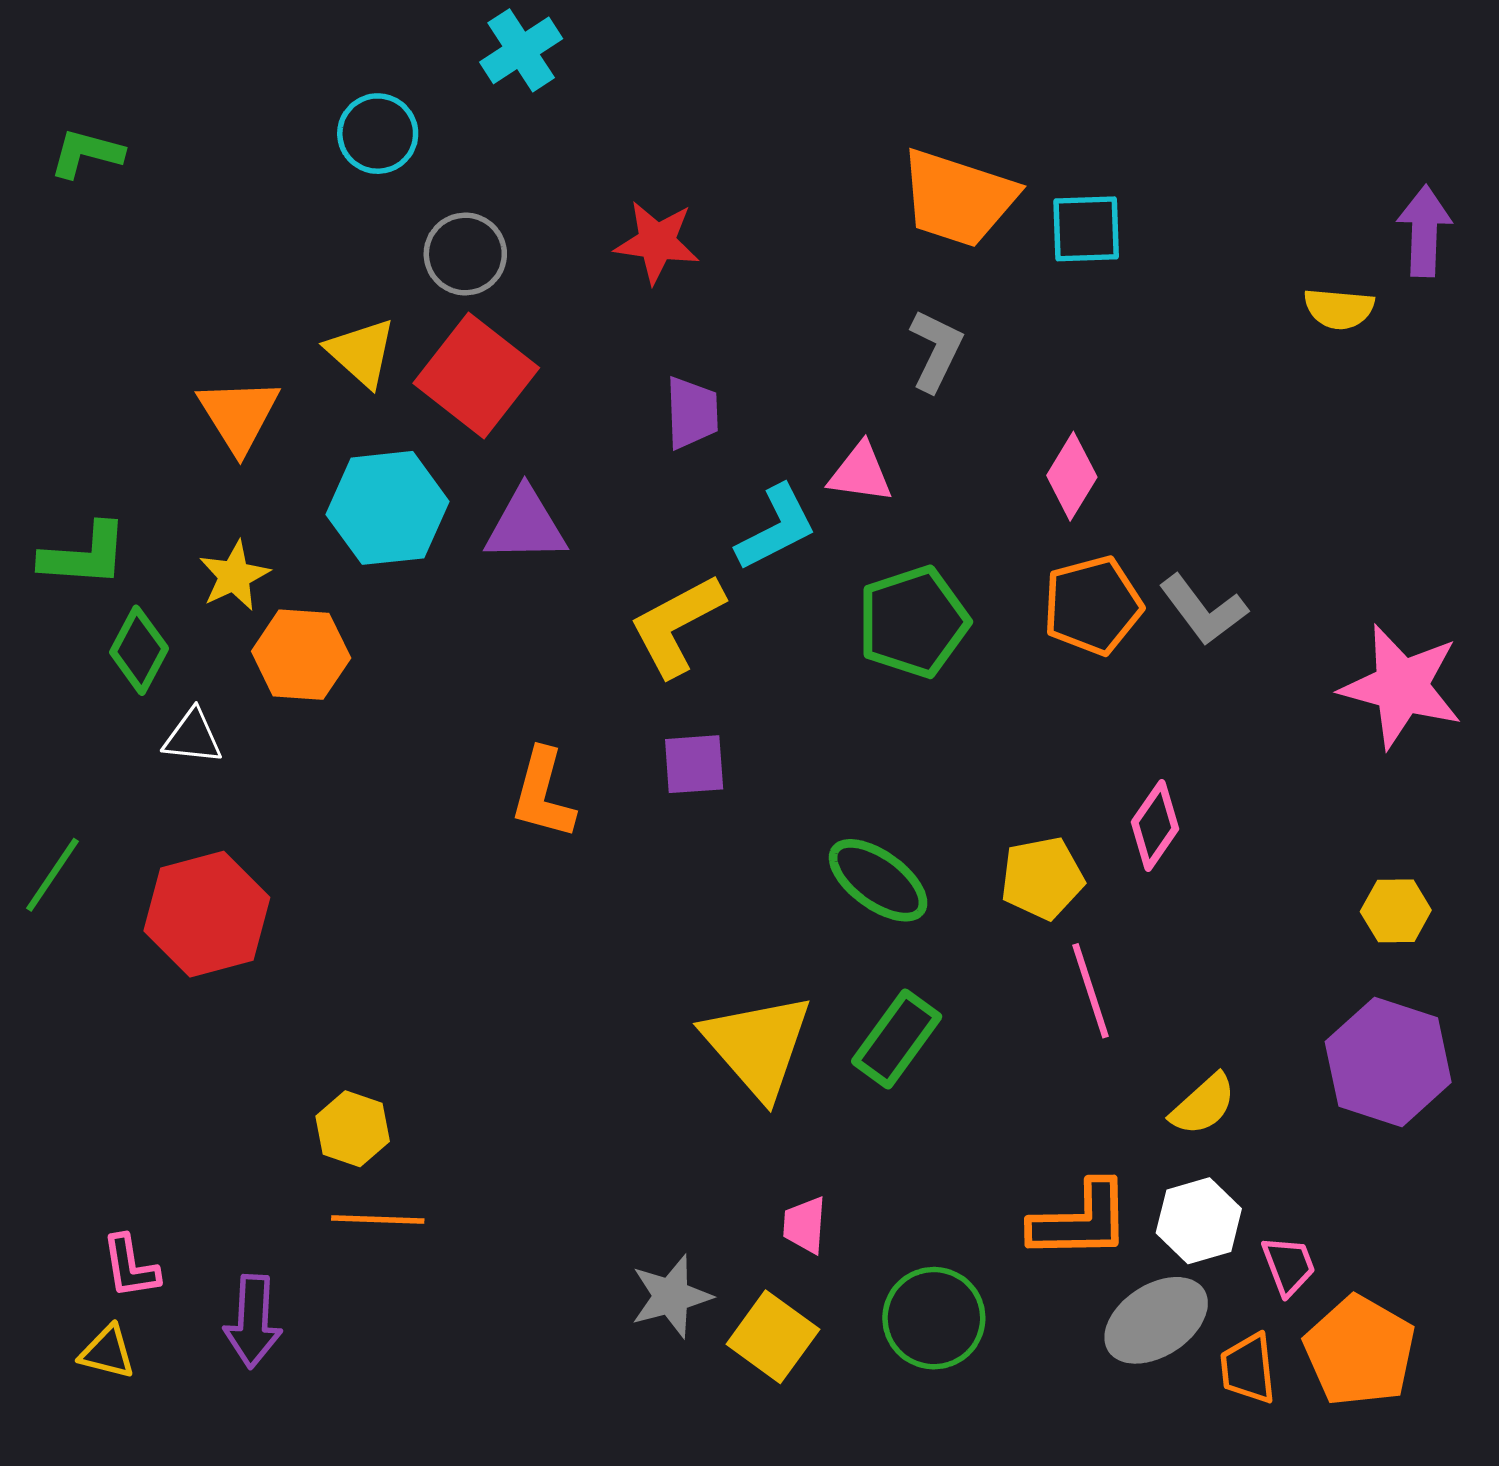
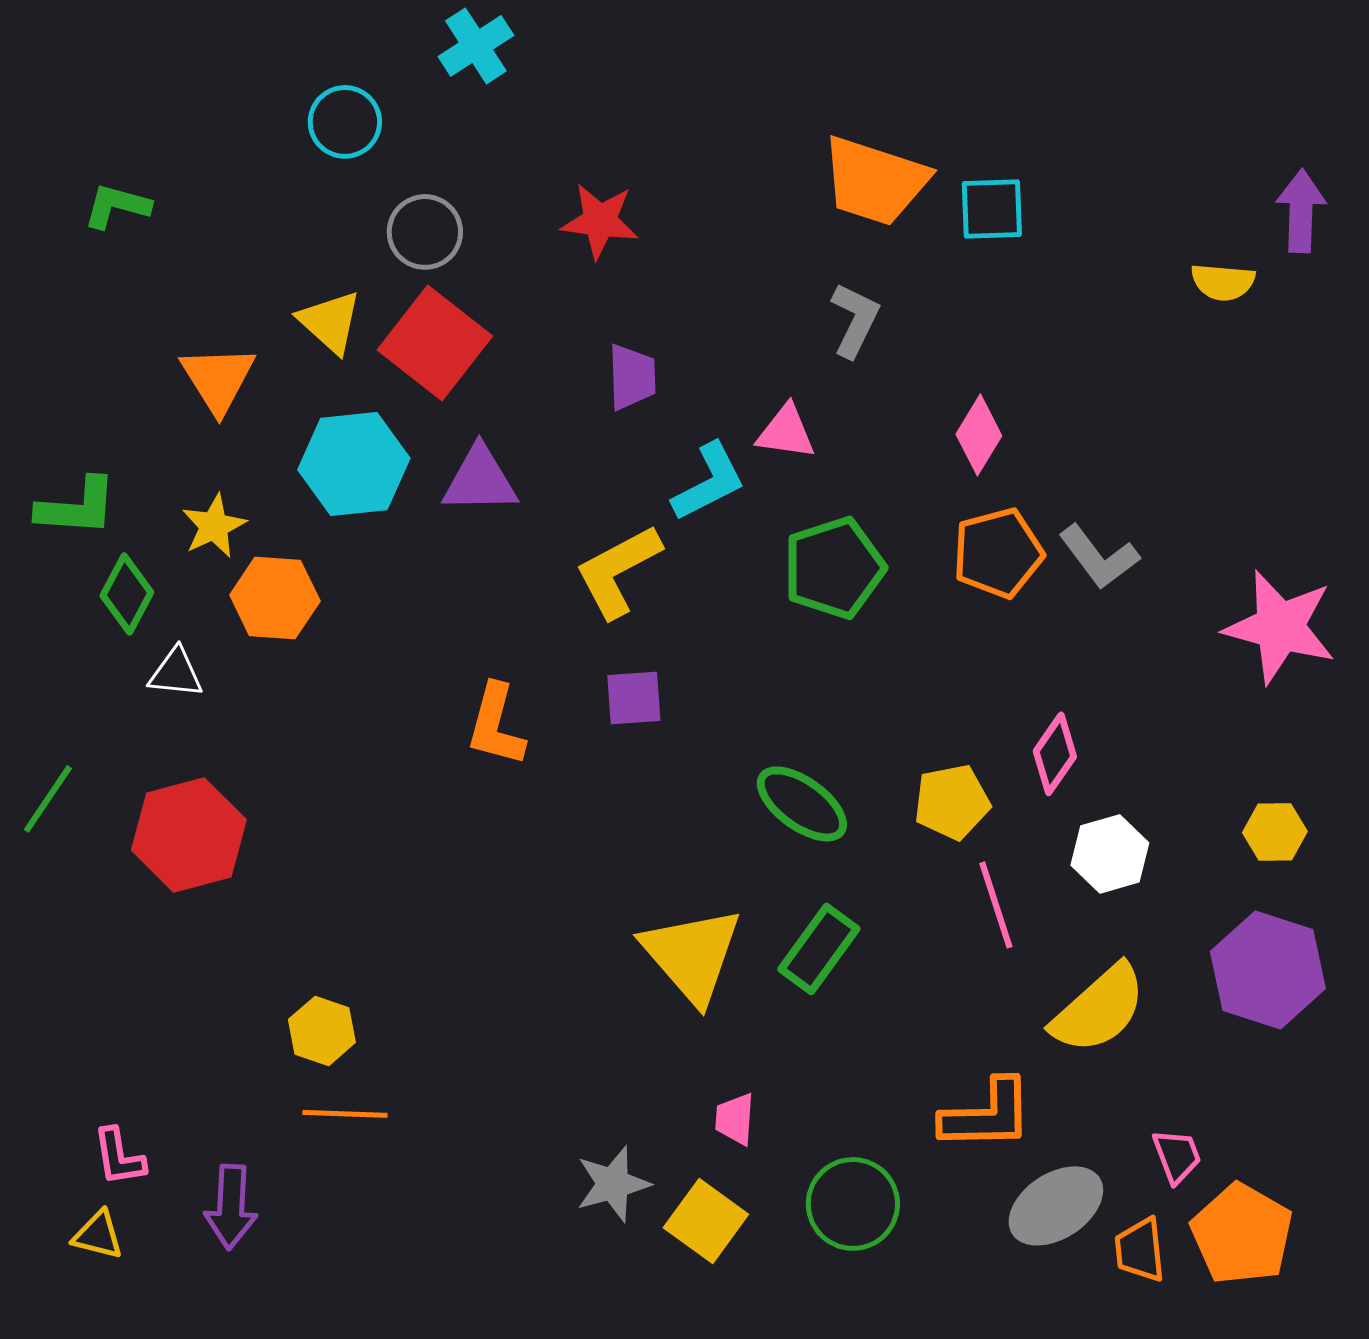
green L-shape: (86, 153) -> (117, 206), moved
yellow semicircle: (1203, 1105) -> (1099, 1009), size x1.6
white hexagon: (1199, 1221) -> (1110, 854), moved

